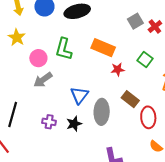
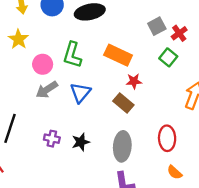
green square: (145, 60) -> (168, 57), moved
blue triangle: (79, 95) -> (80, 93), moved
brown rectangle: (130, 99) -> (123, 103), moved
gray ellipse: (102, 112) -> (122, 146), moved

